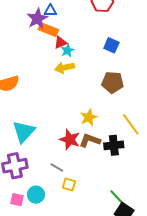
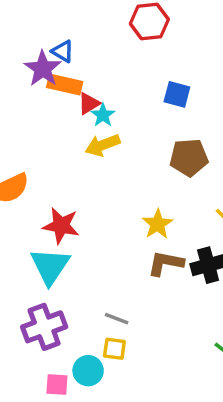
blue triangle: (50, 11) -> (63, 51), turned 40
red star: (70, 139) -> (61, 226), moved
yellow square: (69, 184) -> (114, 349), moved

